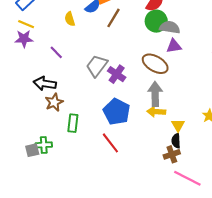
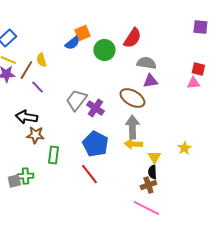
brown line: (113, 18) -> (26, 70), moved
yellow semicircle: (70, 19) -> (41, 60), moved
green circle: (156, 21) -> (104, 50), moved
brown star: (54, 102) -> (35, 135), turned 30
pink line: (187, 178) -> (146, 208), moved

